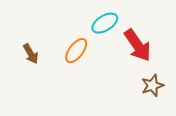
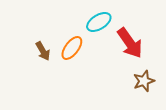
brown arrow: (31, 54) -> (43, 51), moved

